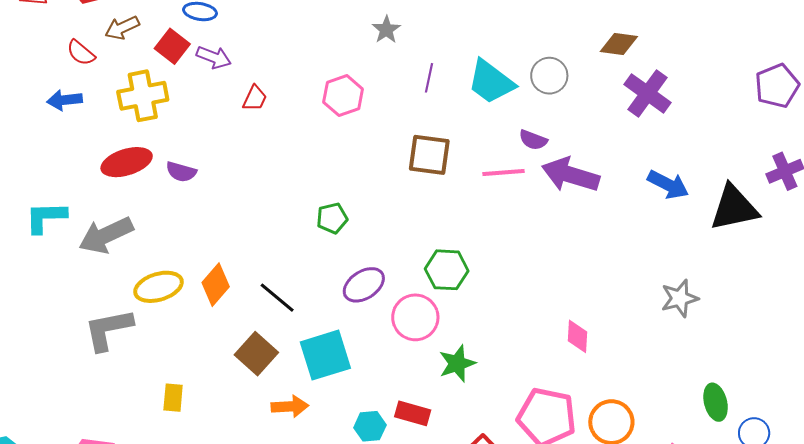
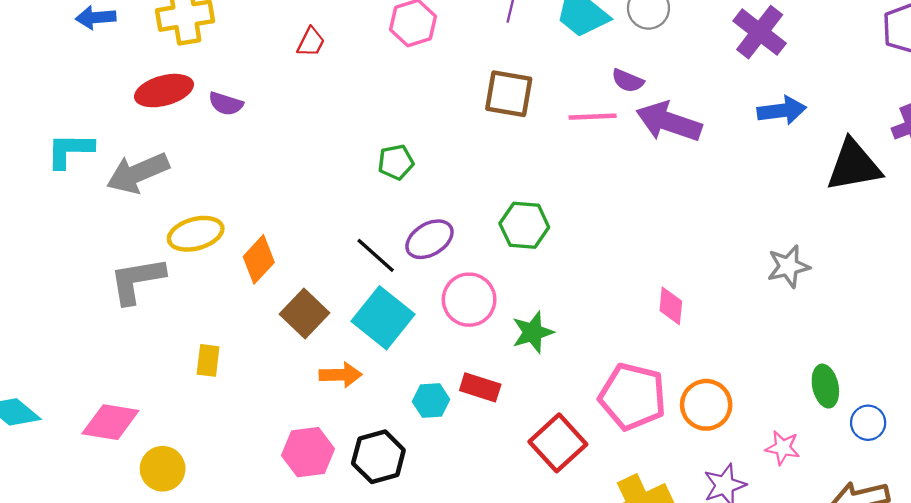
red trapezoid: (255, 98) -> (311, 42), moved
blue arrow: (668, 185) -> (782, 110), moved, turned -36
orange diamond: (216, 285) -> (259, 259), moved
black line: (277, 298) -> (376, 255), moved
pink circle: (415, 317) -> (469, 300), moved
cyan square: (325, 355) -> (383, 318), turned -36

